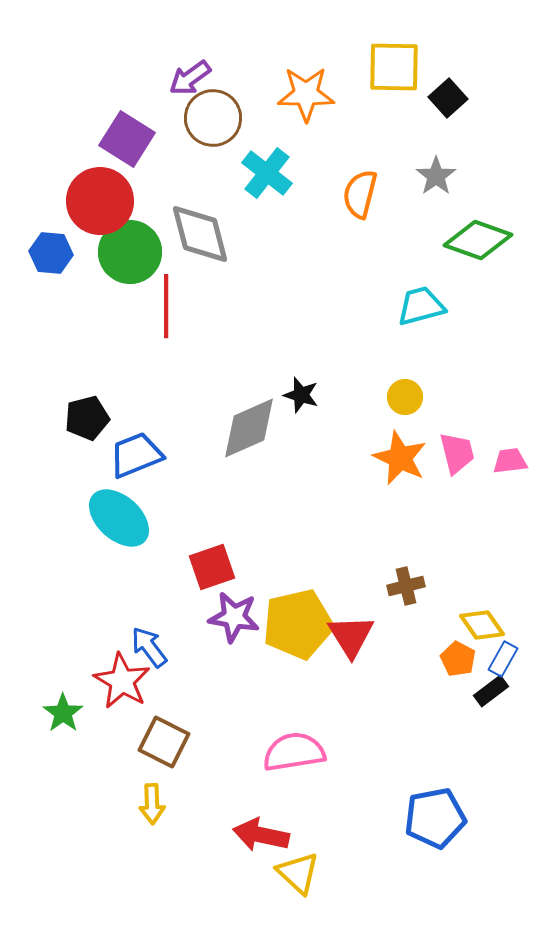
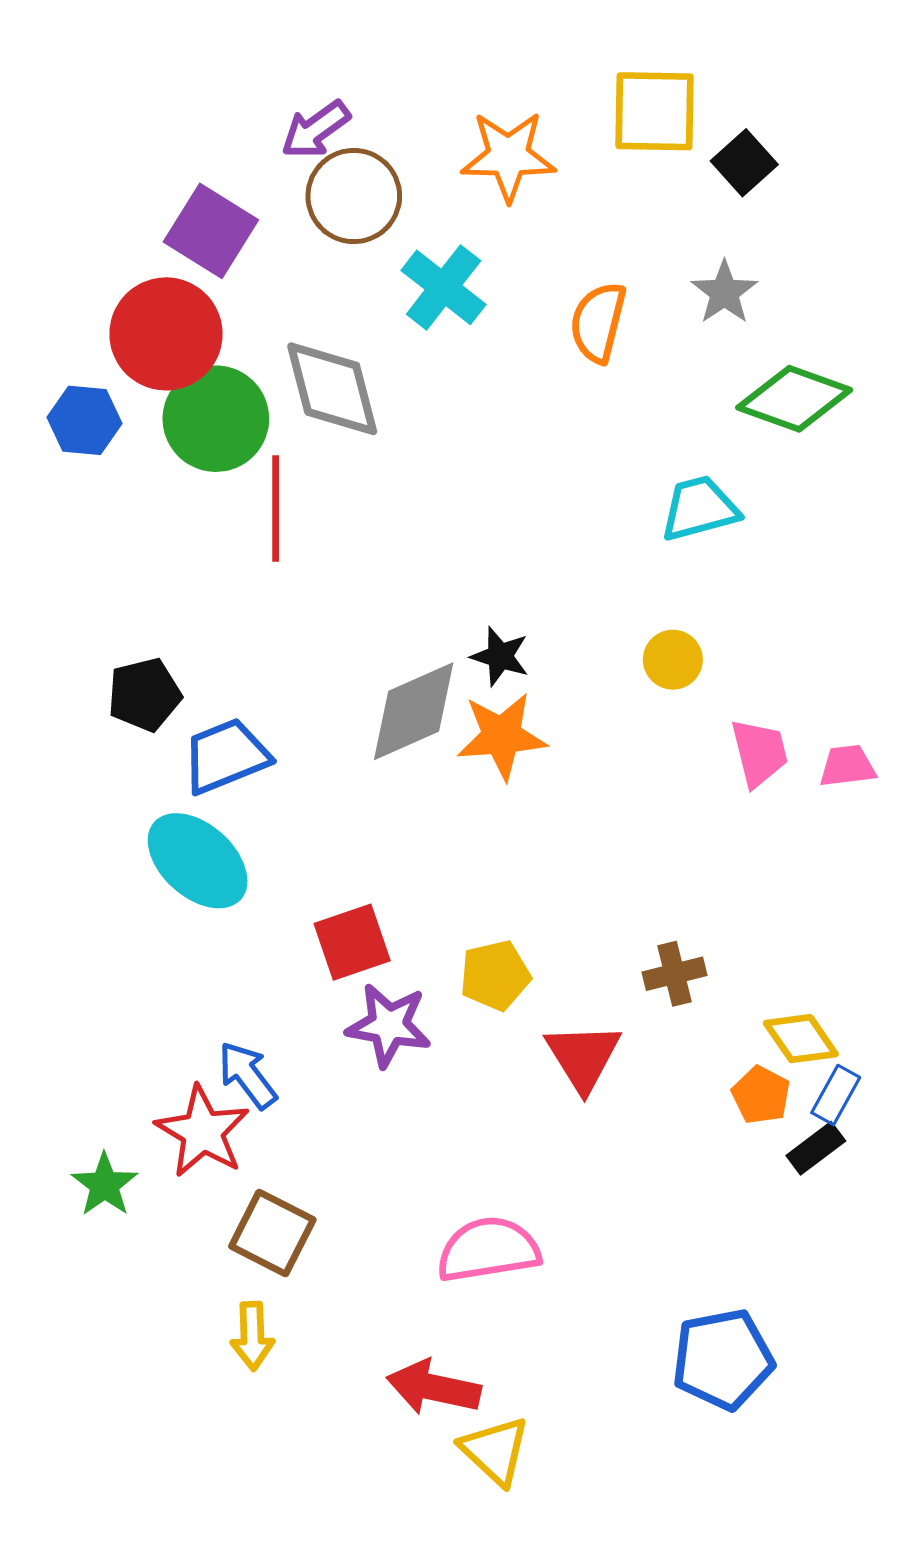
orange star: (400, 458) -> (502, 736), moved, turned -30
yellow pentagon: (298, 624) -> (495, 975), moved, size x0.6

